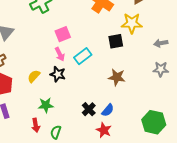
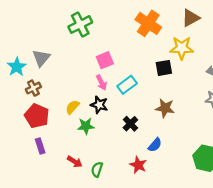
green star: (46, 105) -> (86, 126), moved
black cross: (89, 109) -> (130, 124), moved
red arrow: (36, 125) -> (75, 162), turned -48
red star: (104, 130) -> (138, 165), moved

